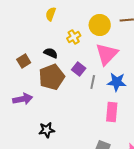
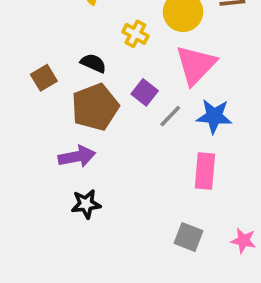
yellow cross: (74, 37) -> (135, 34), turned -32
gray line: (93, 82) -> (170, 116), turned 32
purple arrow: (23, 99) -> (77, 156), moved

